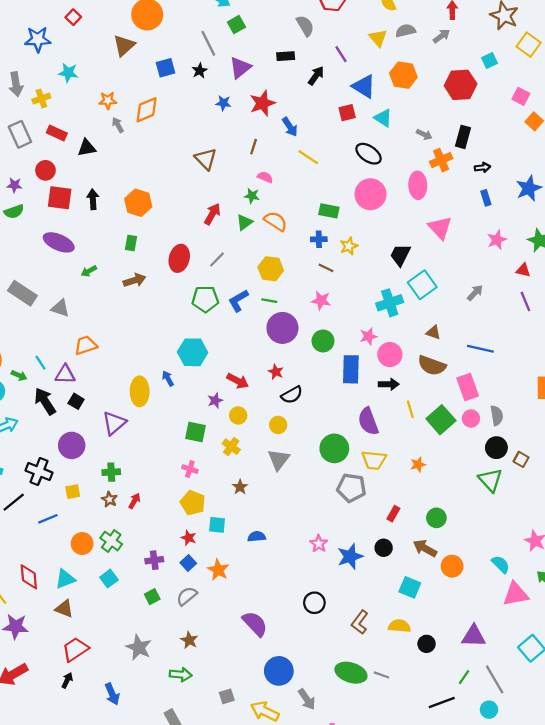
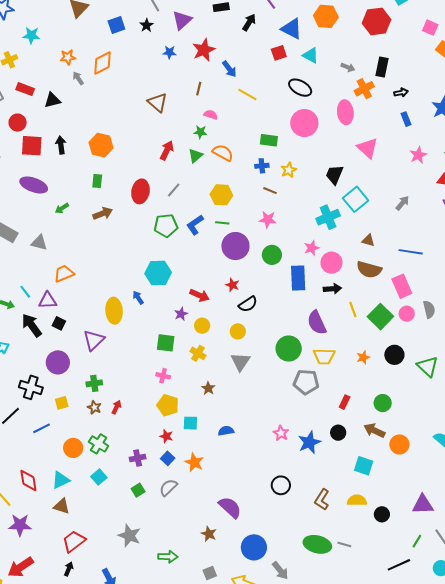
black circle: (496, 448) -> (394, 355), moved
brown star: (189, 640) -> (209, 534), moved

